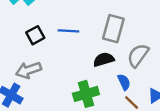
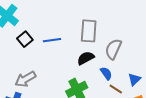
black square: (35, 35) -> (25, 39), moved

